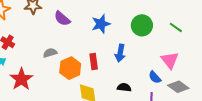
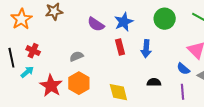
purple semicircle: (62, 19) -> (96, 24), moved
red rectangle: (94, 61) -> (120, 47), moved
orange hexagon: (70, 68) -> (79, 83), moved

